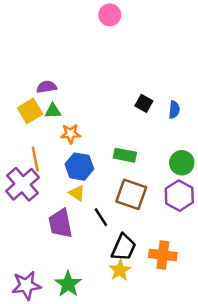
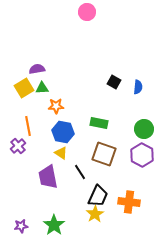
purple cross: (23, 184) -> (18, 146), size x0.6
purple star: (26, 285) -> (21, 226), size x0.6

